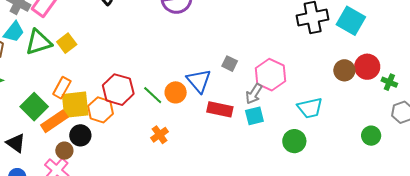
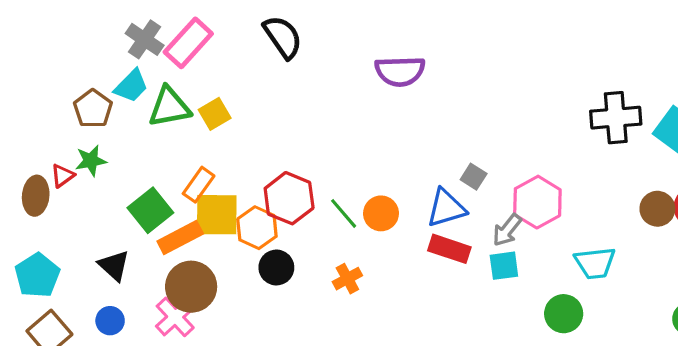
blue triangle: (199, 81) -> (446, 208), moved, turned 48
black circle: (80, 135) -> (276, 268), moved
brown circle: (64, 151) -> (191, 287), size x1.8

